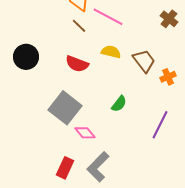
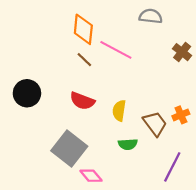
yellow semicircle: (111, 52) -> (119, 111), moved, turned -96
brown trapezoid: (144, 61) -> (155, 124), moved
green semicircle: (119, 104) -> (128, 144), turned 48

